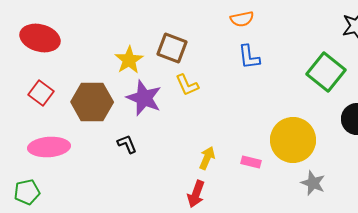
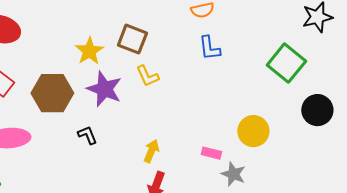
yellow circle: (293, 140) -> (253, 131), size x0.7
yellow arrow: (207, 158) -> (151, 151), moved
gray star: (313, 183) -> (233, 174), moved

